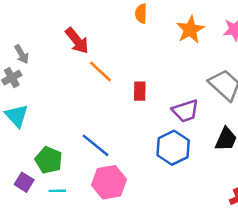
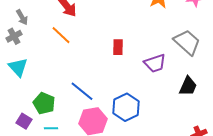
orange line: (100, 71) -> (61, 35), moved
blue hexagon: (173, 148) -> (126, 107), moved

